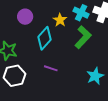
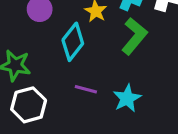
cyan star: (95, 76) -> (127, 98), moved

